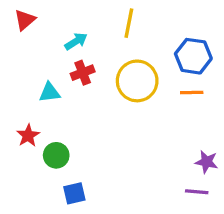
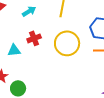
cyan arrow: (76, 41) -> (29, 11), moved

